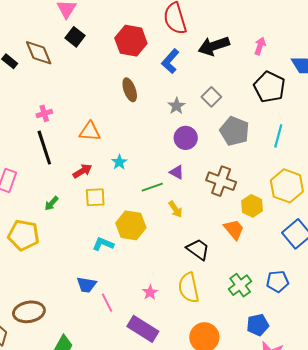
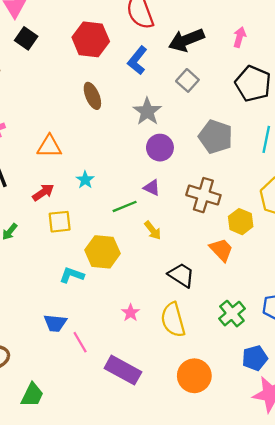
gray square: (211, 97) -> (187, 80), moved
gray star: (176, 106) -> (147, 111), size x1.4
pink star: (150, 292) -> (131, 313), moved

